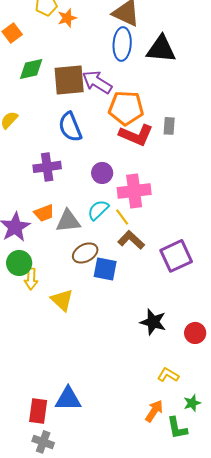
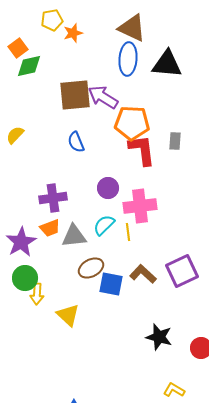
green diamond: (31, 69) -> (29, 66), moved
blue semicircle: (70, 127) -> (76, 142), size x0.7
red L-shape: (136, 135) -> (142, 150), turned -120
purple cross: (47, 167) -> (53, 198), moved
yellow line: (122, 217) -> (128, 232), turned 30
brown L-shape: (131, 240) -> (143, 274), moved

